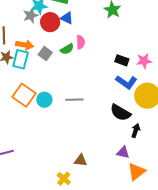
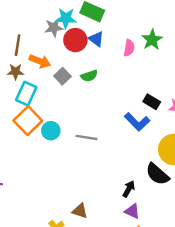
pink semicircle: (81, 42) -> (129, 48), moved
cyan rectangle: (21, 59) -> (26, 94), moved
blue L-shape: (126, 82) -> (137, 122), moved
black semicircle: (120, 113) -> (157, 174), moved
black arrow: (136, 131) -> (129, 189), moved

